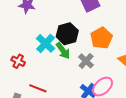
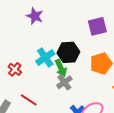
gray cross: (86, 61) -> (64, 82), moved

